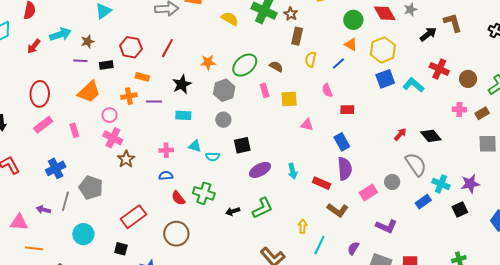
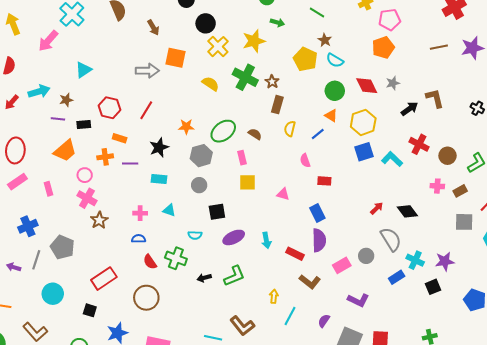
yellow square: (289, 99) -> (247, 182), moved
cyan semicircle: (213, 157) -> (195, 235), moved

